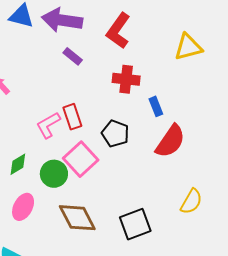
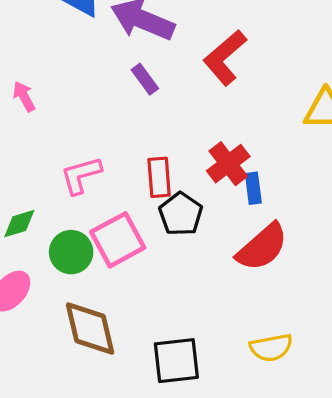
red cross: (126, 79) -> (228, 164), moved, turned 32
red rectangle: (72, 117) -> (159, 177), moved
yellow semicircle: (191, 201) -> (271, 348), turned 36

